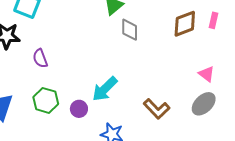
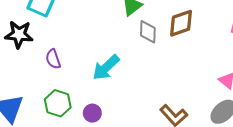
brown diamond: (185, 24) -> (181, 23), moved
cyan arrow: (105, 89) -> (106, 67), moved

